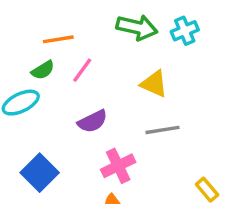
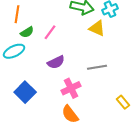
orange line: (58, 39) -> (17, 14), moved, turned -72
yellow triangle: (154, 84) -> (97, 28), moved

